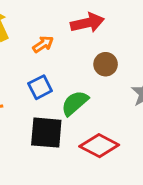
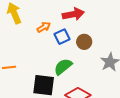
blue square: (40, 87) -> (62, 37), moved

